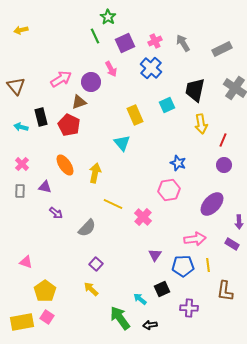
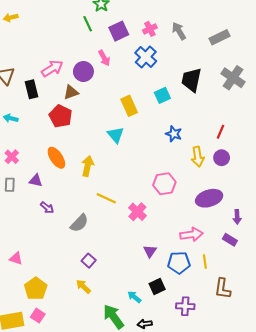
black rectangle: (41, 117) -> (32, 89), moved
yellow arrow: (201, 124) -> (198, 157), moved
blue star: (178, 163) -> (174, 134), moved
purple ellipse: (212, 204) -> (209, 198), turned 30

